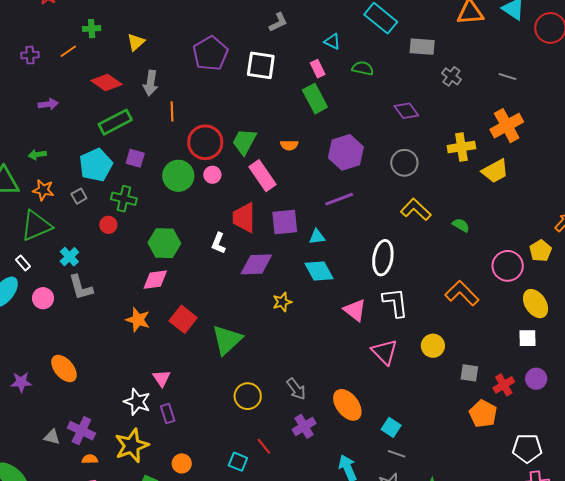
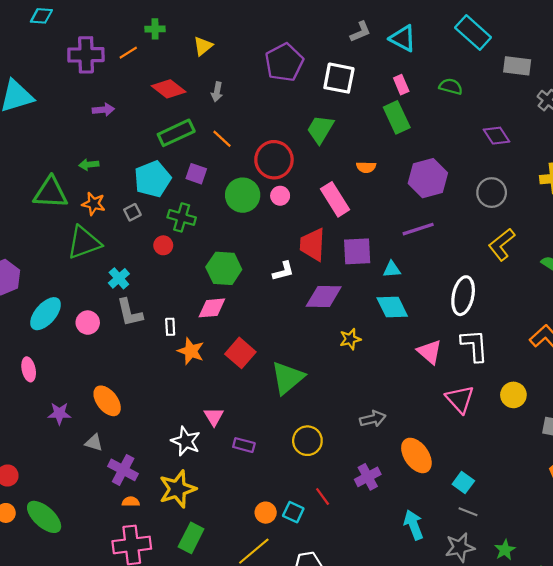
cyan triangle: (332, 41) -> (403, 38), moved, size x1.5
purple cross: (30, 55) -> (86, 55), size x1.8
gray arrow: (151, 83) -> (217, 92), size x0.7
orange line: (172, 111) -> (222, 139), moved, turned -48
green trapezoid: (244, 142) -> (320, 129), moved
yellow L-shape: (416, 210) -> (502, 244), turned -84
white L-shape: (218, 243) -> (283, 271), turned -130
white rectangle: (23, 263) -> (170, 327), moved, turned 35
gray arrow: (296, 389) -> (373, 419), moved, turned -70
purple rectangle: (168, 414) -> (244, 445), moved, turned -60
gray triangle: (52, 437) -> (94, 443), moved
orange circle: (182, 463) -> (266, 513), moved

